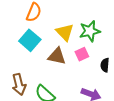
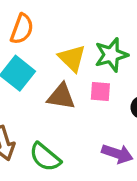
pink square: (82, 54) -> (100, 92), turned 32

